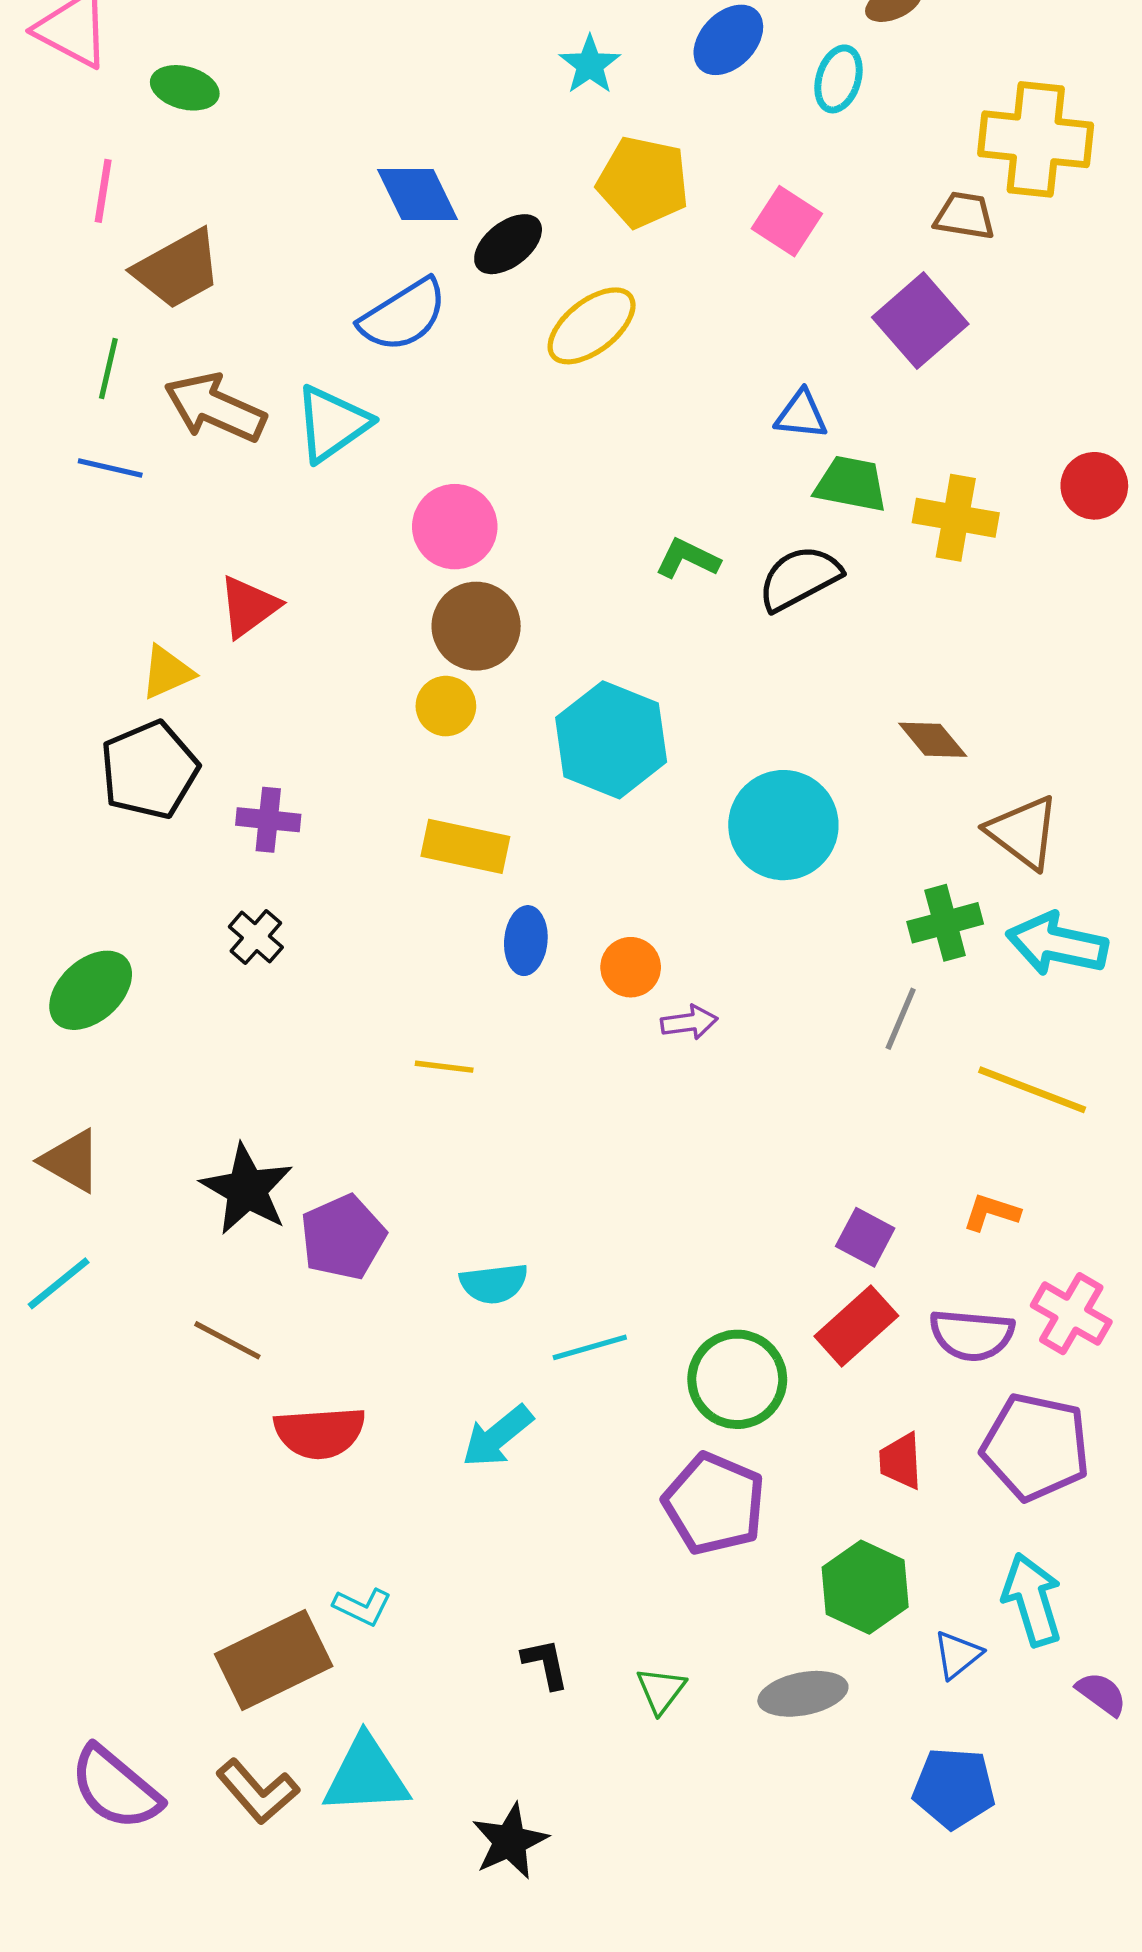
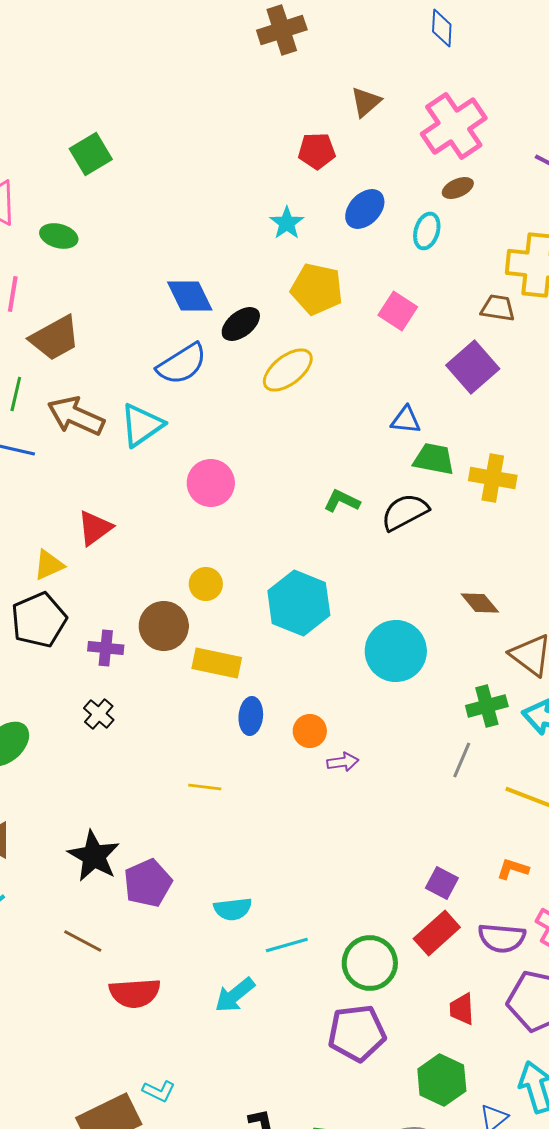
brown circle: (476, 626) -> (164, 626), moved
purple pentagon: (714, 1504) -> (357, 1033), turned -30

